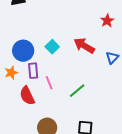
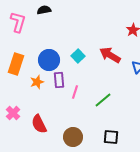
pink line: (49, 83) -> (75, 92), turned 40
red semicircle: (27, 96) -> (39, 124), moved

